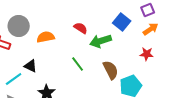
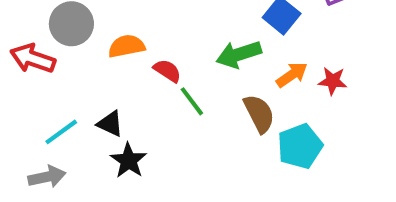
red semicircle: (81, 28) -> (167, 71), moved
orange arrow: (151, 29) -> (292, 75), moved
black triangle: (31, 66) -> (110, 124), moved

